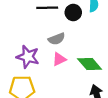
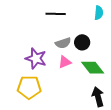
black circle: (73, 12) -> (82, 42), moved

